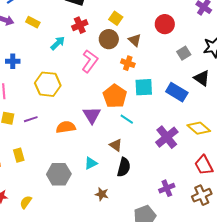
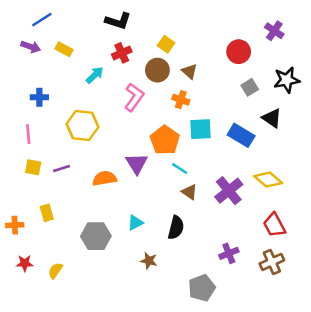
red circle: (165, 24) -> (239, 52), moved
brown triangle: (116, 145) -> (189, 192), moved

